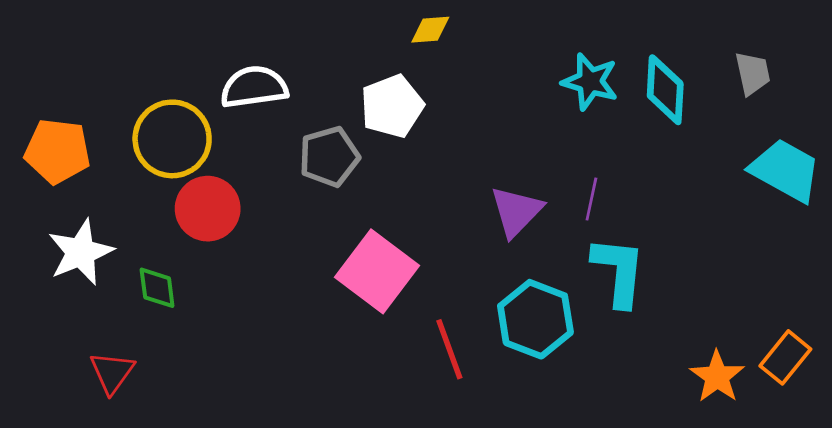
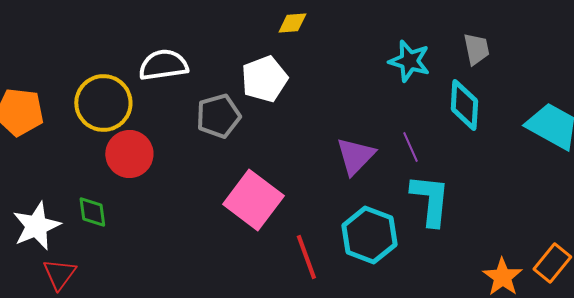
gray trapezoid: (753, 73) -> (476, 49), moved
cyan diamond: (665, 90) -> (464, 105), moved
purple line: (591, 199) -> (410, 147), turned -36
white star: (81, 252) -> (36, 226), moved

